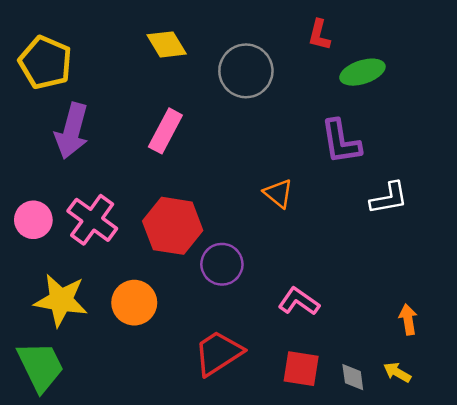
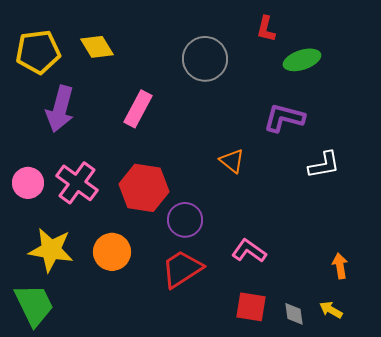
yellow diamond: (167, 44) -> (97, 47), moved
yellow pentagon: (45, 62) -> (38, 52), turned -30
purple L-shape: (341, 142) -> (284, 118), turned 114
red trapezoid: (218, 353) -> (182, 269), moved

